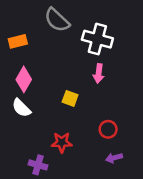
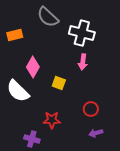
pink diamond: (24, 79) -> (33, 67), moved
white semicircle: (21, 108) -> (18, 91), size x1.4

